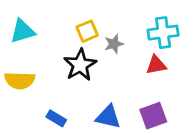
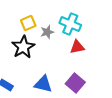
cyan cross: (163, 33) -> (70, 24), moved, turned 30
purple square: (153, 116) -> (75, 83), turned -30

